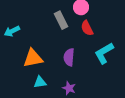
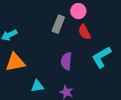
gray rectangle: (61, 20) -> (58, 24), turned 48
orange triangle: (33, 58) -> (15, 62), moved

